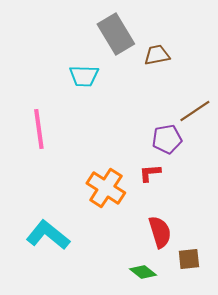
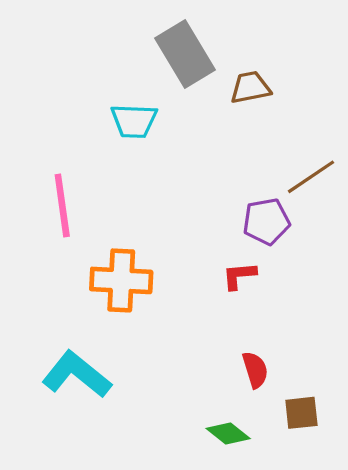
orange cross: (106, 188) -> (121, 280), moved, turned -30
red semicircle: (160, 232) -> (255, 370), size x0.7

